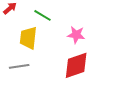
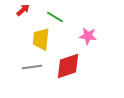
red diamond: (76, 65) -> (68, 66), moved

